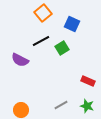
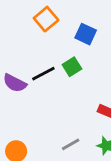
black line: (41, 41) -> (43, 74), moved

